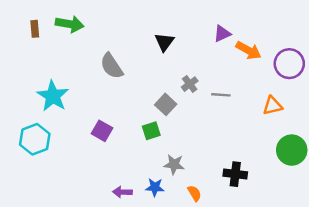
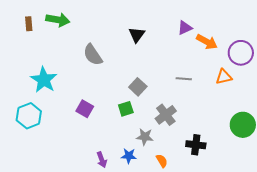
gray cross: (190, 84) -> (166, 115), moved, size x1.5
orange triangle: (272, 106) -> (224, 77), moved
purple arrow: (122, 192) -> (102, 160), turned -112

